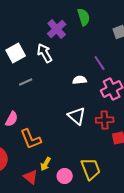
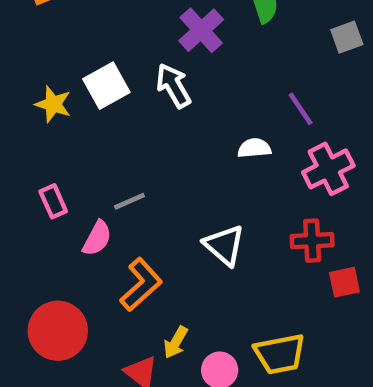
gray line: (26, 82) -> (129, 201), moved
white triangle: (77, 116) -> (224, 245), moved
orange L-shape: (31, 139) -> (141, 284), turned -110
yellow trapezoid: (91, 169) -> (280, 354), turned 100

